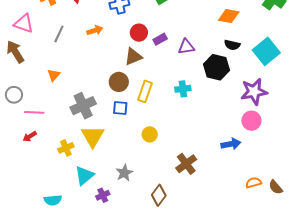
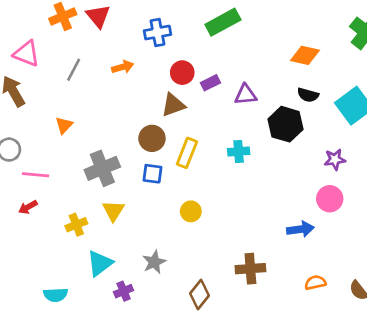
purple star: (254, 92) -> (335, 159), size x0.6
yellow triangle: (93, 136) -> (113, 211), size x0.7
brown cross: (186, 164) -> (250, 269), moved, turned 30
orange semicircle: (254, 183) -> (315, 283), moved

